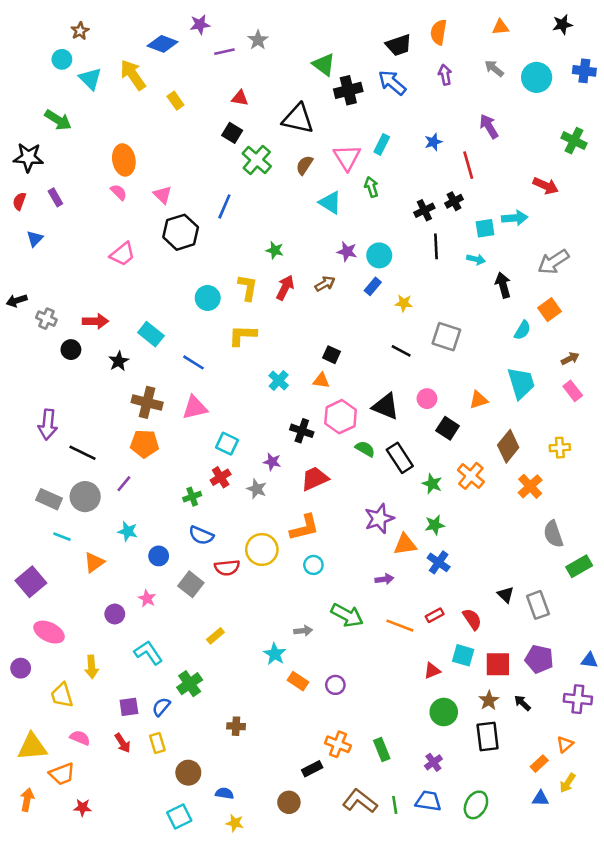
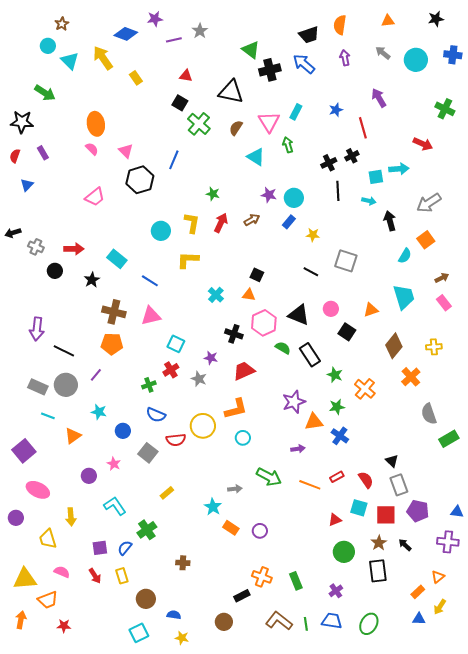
orange cross: (471, 476) -> (365, 389), moved
gray rectangle: (538, 605) -> (399, 485), moved

